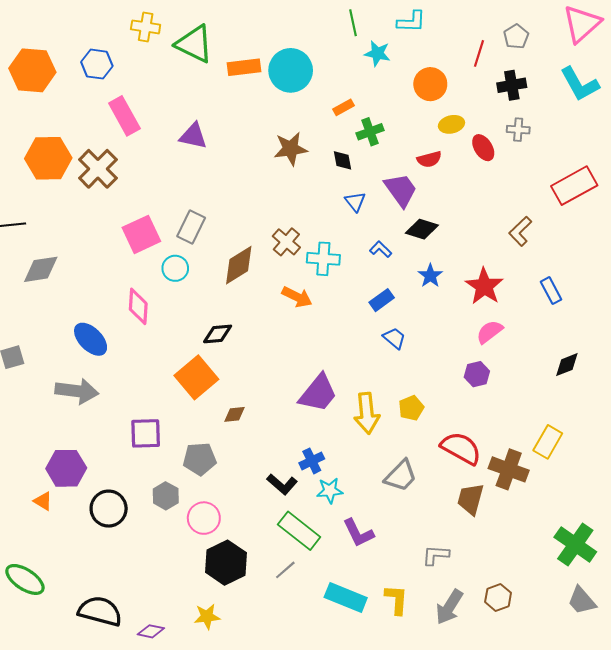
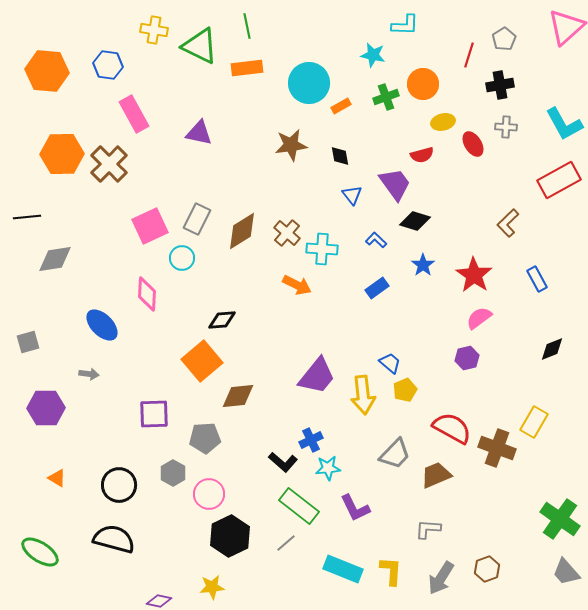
green line: (353, 23) -> (247, 26), moved
cyan circle: (291, 70) -> (309, 83), moved
cyan L-shape: (580, 84) -> (564, 124), moved
green cross: (370, 132) -> (386, 97), moved
brown diamond: (239, 265) -> (242, 231), moved
blue trapezoid: (394, 338) -> (390, 363), moved
gray arrow: (77, 391) -> (89, 374), size x0.5
brown diamond: (235, 414) -> (238, 396), size x1.6
purple hexagon: (66, 468) -> (46, 408), moved
brown trapezoid: (471, 499) -> (436, 475), moved, turned 52
black semicircle: (100, 611) -> (114, 539), moved

